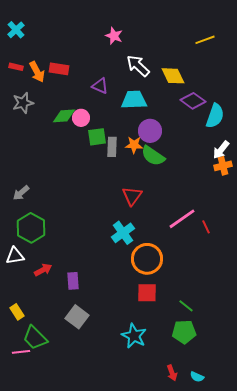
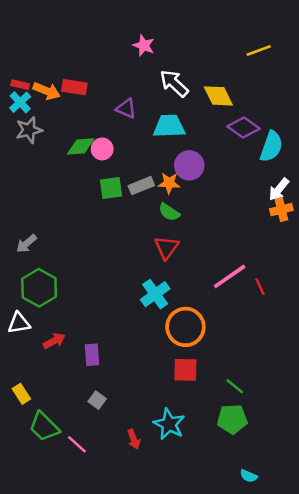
cyan cross: (16, 30) -> (20, 102), moved
orange arrow: (37, 72) -> (47, 91), turned -40
green square: (97, 137) -> (111, 188), moved
gray rectangle: (112, 147) -> (141, 186), turned 66
green semicircle: (153, 156) -> (169, 212), moved, size x0.7
gray square: (77, 317) -> (97, 400), size x0.6
pink line: (21, 352) -> (77, 444), moved, turned 48
red arrow: (172, 373) -> (134, 439), moved

